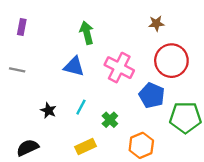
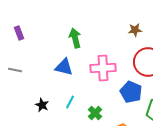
purple rectangle: (22, 27) -> (19, 33), turned -32
pink cross: (119, 68) -> (103, 68), turned -30

